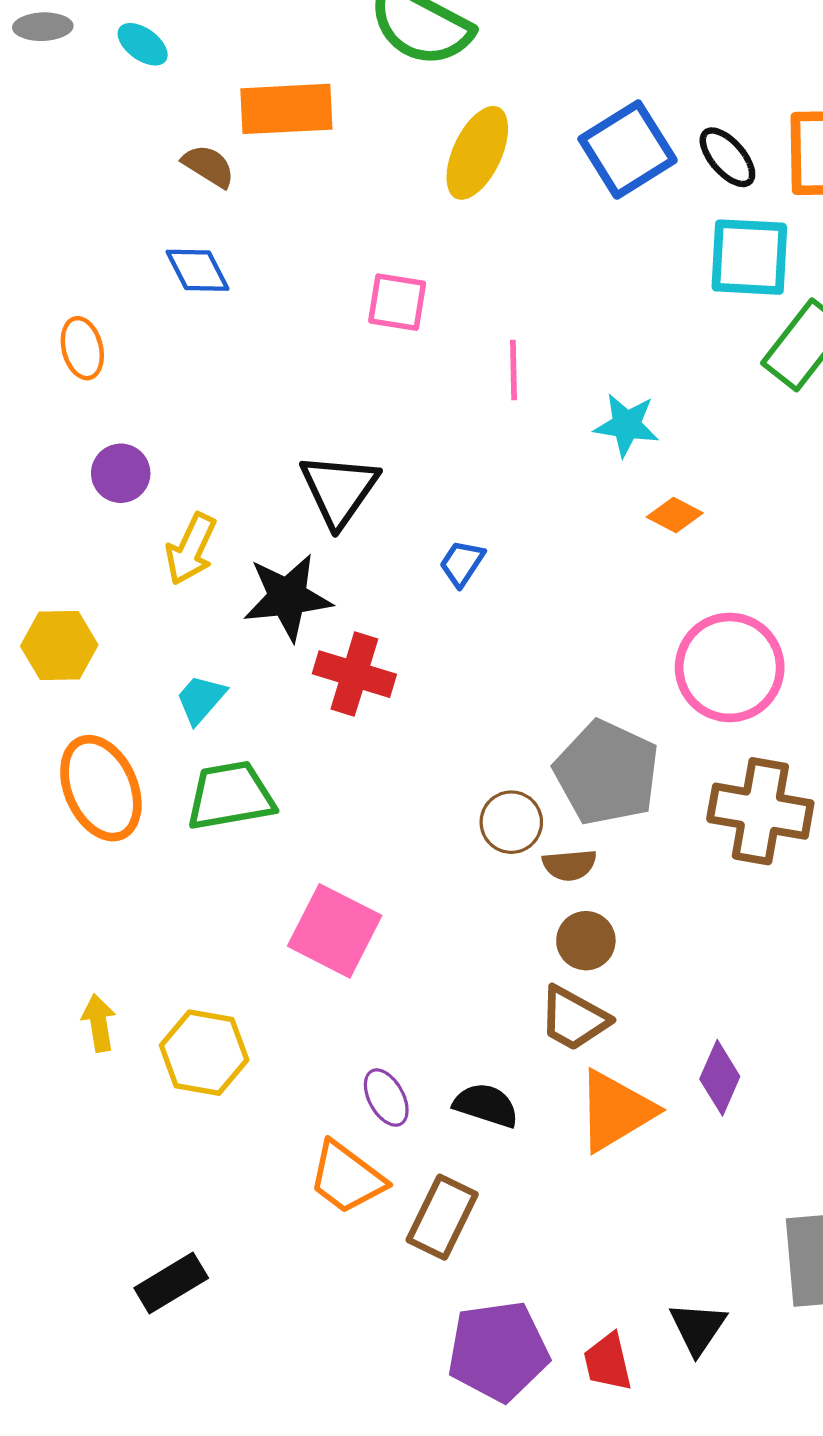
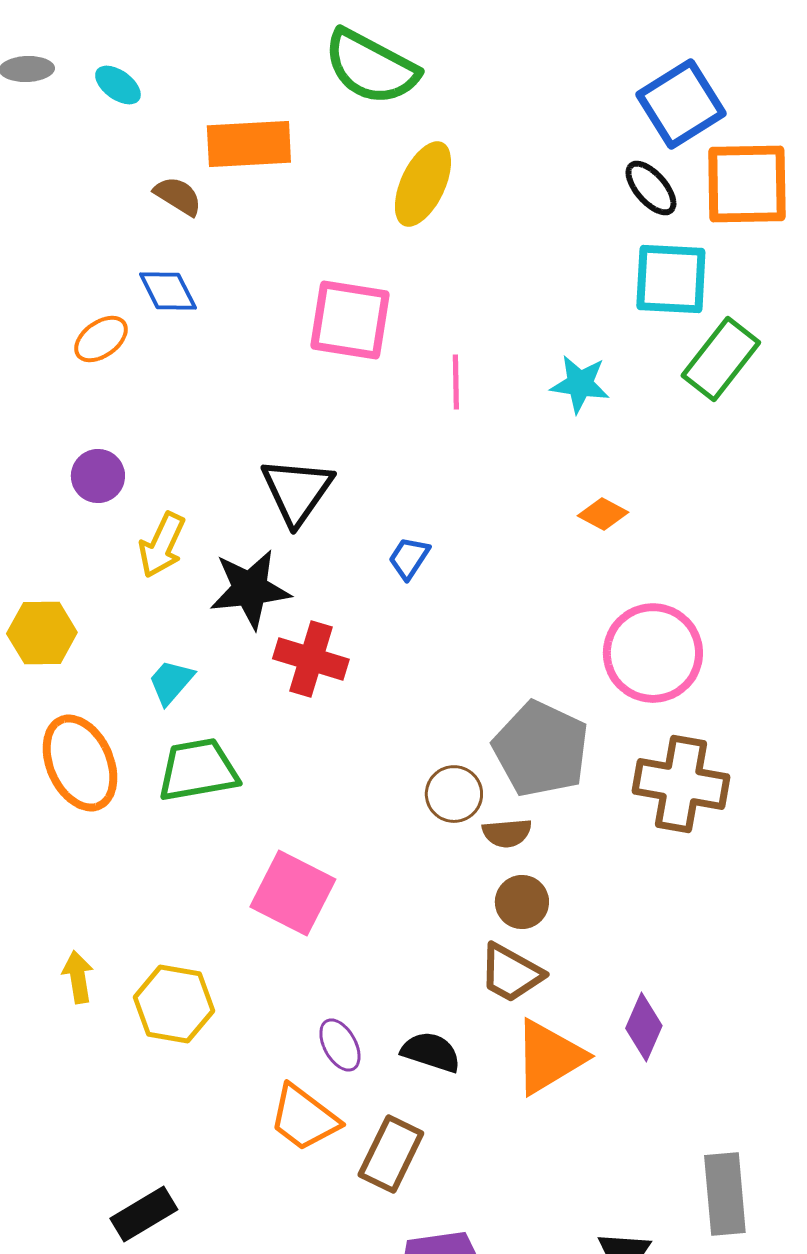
blue square: (628, 150) -> (681, 104), moved
pink square: (397, 302) -> (350, 320), size x1.5
orange ellipse: (82, 348) -> (101, 339), moved, turned 68
cyan star: (626, 425) -> (580, 384), moved

